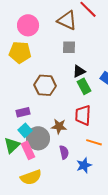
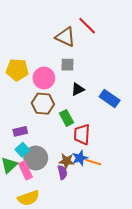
pink circle: (28, 25) -> (44, 78), moved
green rectangle: (84, 86) -> (67, 118), moved
brown star: (59, 126) -> (67, 161), moved
blue star: (84, 165) -> (80, 158), moved

